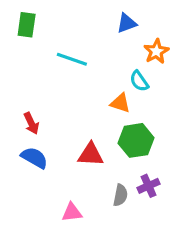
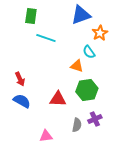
blue triangle: (127, 23) -> (81, 15), size x1.5
green rectangle: (27, 25) -> (31, 16), moved

